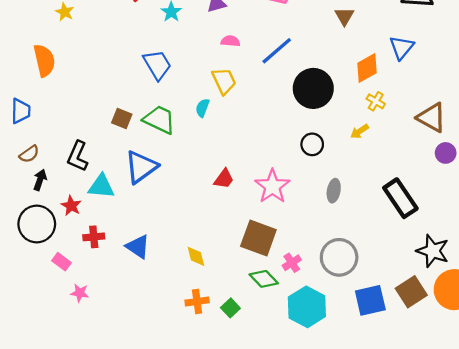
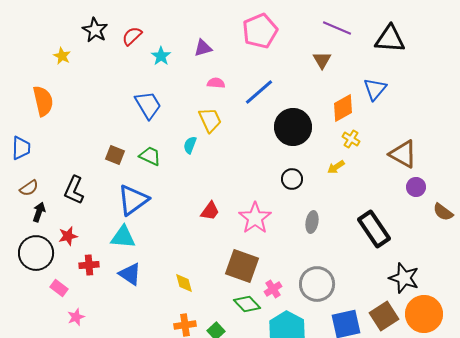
green trapezoid: (159, 120) -> (150, 156), size x0.7
cyan triangle: (101, 186) -> (123, 237), moved
red star: (71, 206) -> (68, 236), turned 30
pink star: (80, 293) -> (76, 317), turned -30

